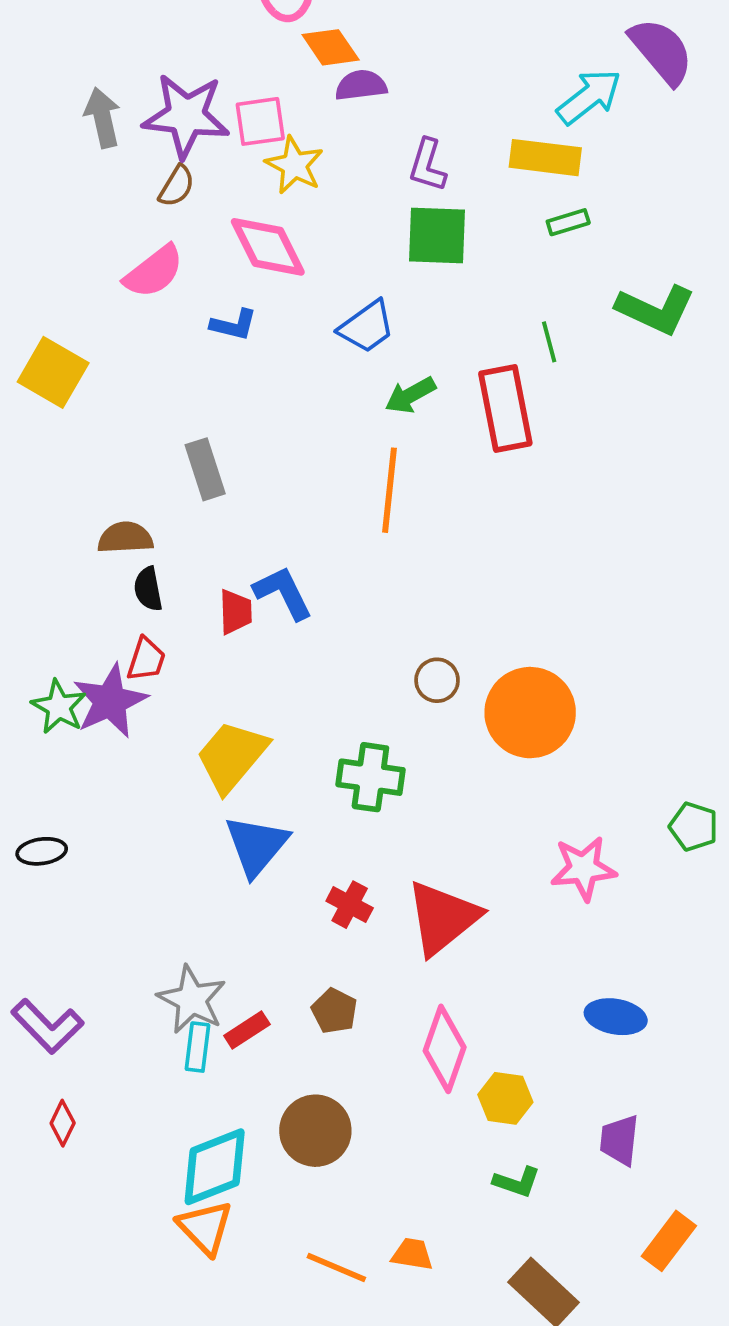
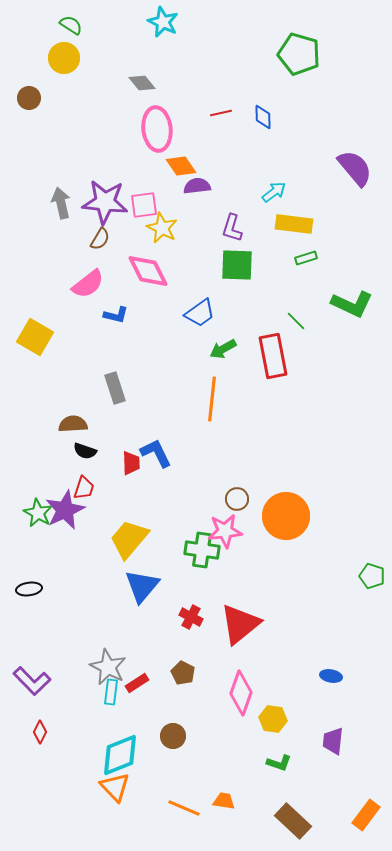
cyan arrow: (589, 97) -> (274, 192), moved, size x0.7
blue L-shape: (234, 325) -> (116, 315), moved
green line: (549, 342) -> (296, 321), turned -30
black semicircle: (148, 589) -> (85, 451), turned -60
pink star: (583, 868) -> (225, 531), moved
blue ellipse: (616, 1017) -> (331, 676), size x0.7
brown circle: (315, 1131) -> (173, 736), size x0.7
orange rectangle: (669, 1241) -> (366, 815), moved

